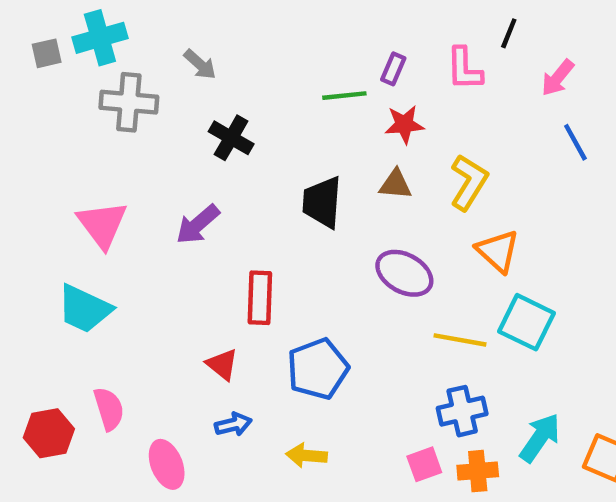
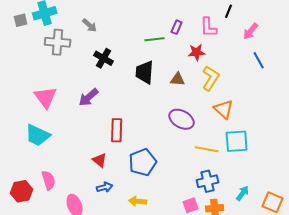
red star: (404, 124) -> (197, 52), moved
black trapezoid: (322, 202) -> (145, 72), moved
cyan square: (527, 322) -> (237, 141), turned -30
cyan arrow: (540, 438) -> (243, 193), size x0.7

